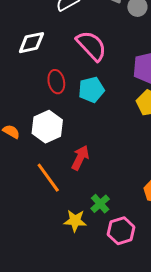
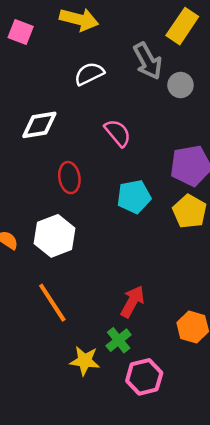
pink semicircle: (91, 46) -> (118, 133), size x0.7
cyan pentagon: (91, 90) -> (134, 197), moved
red arrow: (80, 158) -> (132, 302), moved

